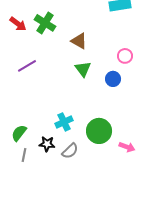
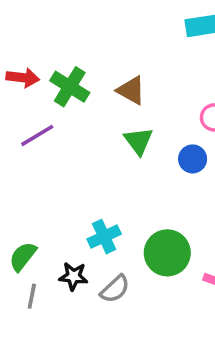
green cross: (45, 23) -> (70, 87), moved
red arrow: (18, 24) -> (23, 78), moved, turned -30

